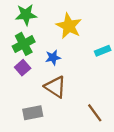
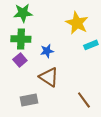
yellow star: (69, 26) -> (77, 23), moved
green cross: (24, 44) -> (21, 39), turned 30

